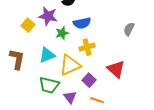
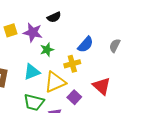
blue semicircle: (82, 23) -> (85, 45), moved, turned -36
yellow square: (28, 25) -> (11, 30), moved, turned 32

